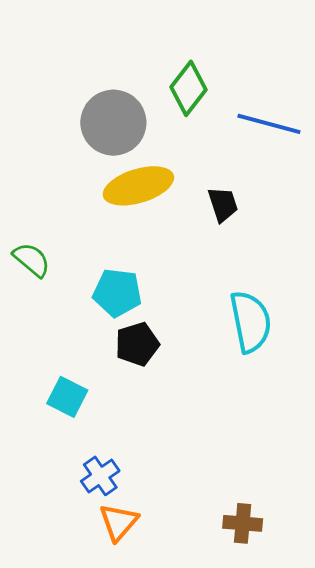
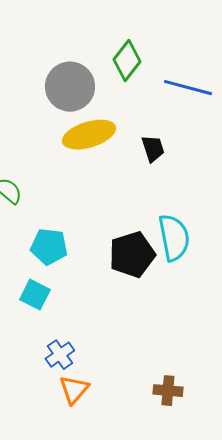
cyan pentagon: (117, 293) -> (49, 247), moved
black pentagon: (137, 344) -> (132, 255), moved, size x1.4

